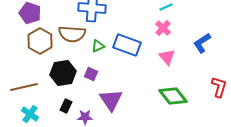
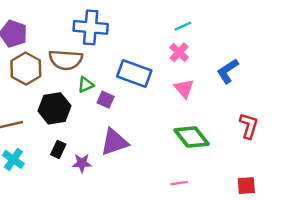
green triangle: (98, 46) -> (86, 85), moved
purple square: (91, 74) -> (106, 100), moved
purple triangle: (111, 100) -> (114, 142), turned 45

